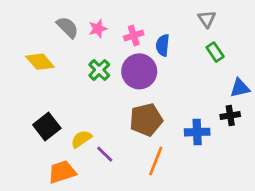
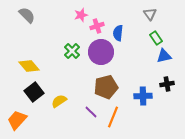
gray semicircle: (68, 27) -> (27, 15), moved
pink star: (98, 29) -> (81, 15), moved
yellow diamond: (40, 62) -> (29, 66), moved
blue triangle: (240, 88) -> (164, 56), moved
purple line: (105, 154) -> (91, 112), moved
orange trapezoid: (62, 172) -> (17, 120), moved, turned -30

